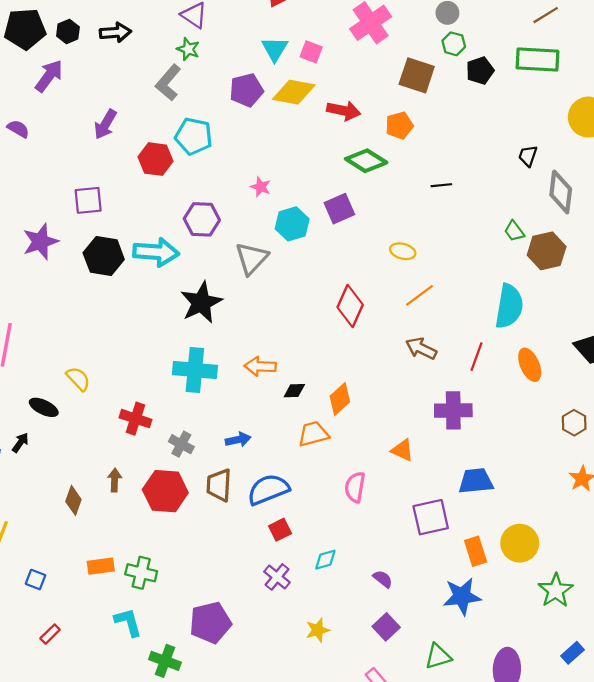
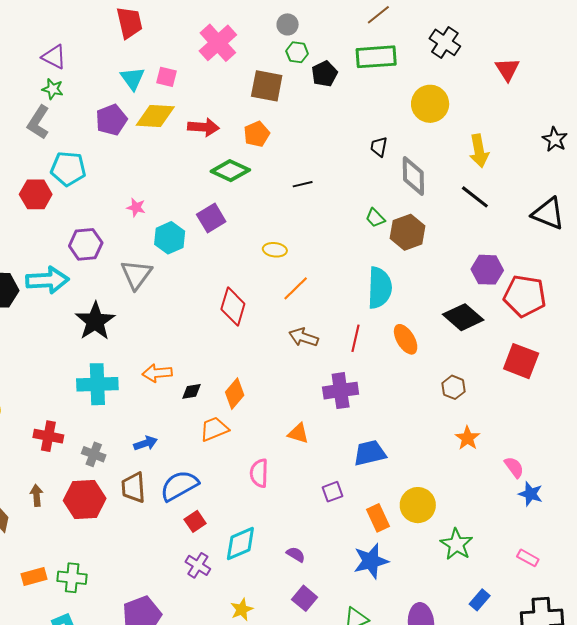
purple square: (431, 517) -> (332, 492), size x0.6
cyan diamond: (325, 560) -> (240, 543), size x1.6

